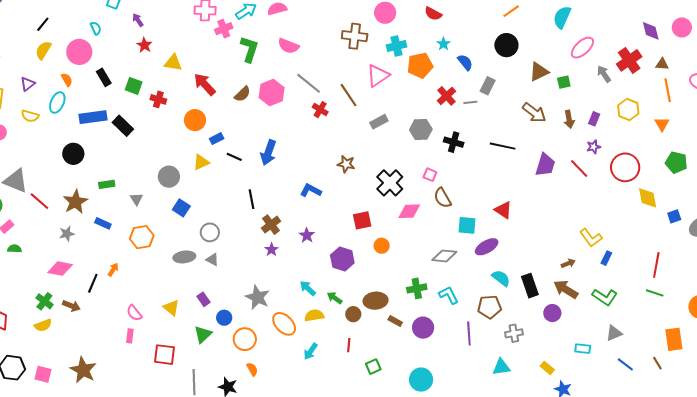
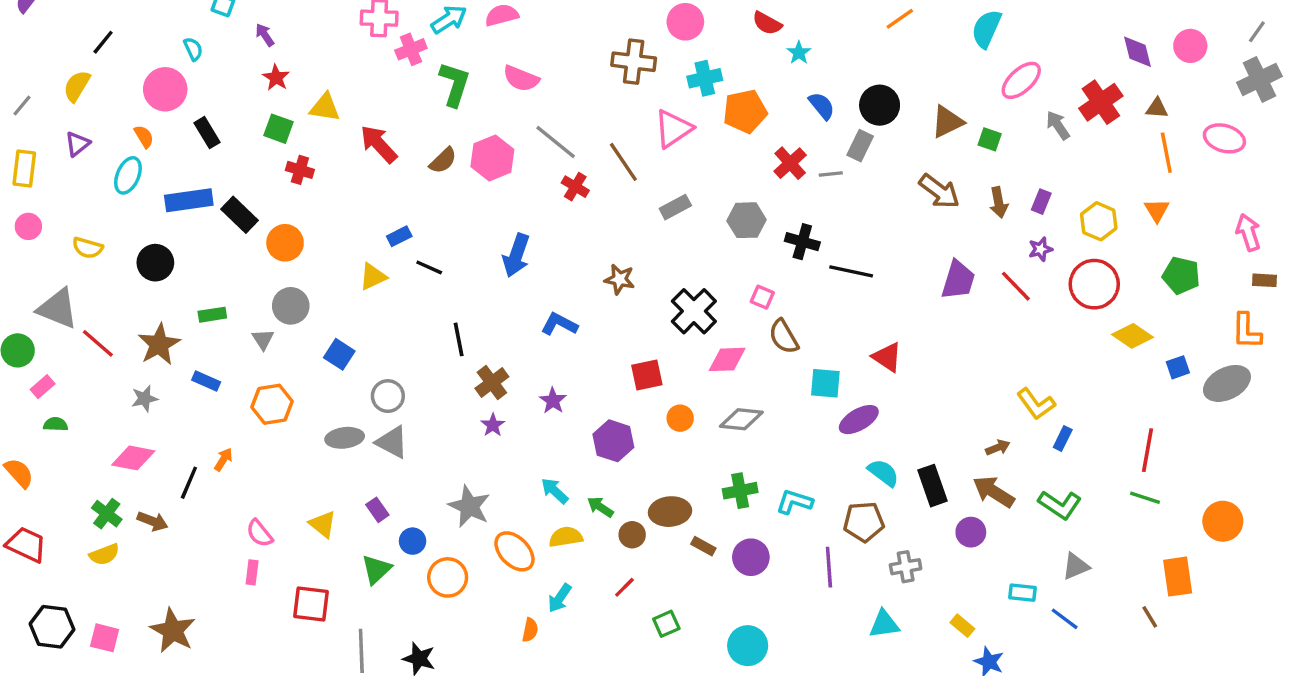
cyan star: (443, 44) -> (799, 53), moved
black circle: (506, 45) -> (880, 105), moved
yellow semicircle: (43, 50) -> (77, 86), moved
green square: (564, 82) -> (990, 139), turned 32
green square: (134, 86) -> (279, 129), moved
yellow hexagon: (628, 109) -> (1099, 221), moved
yellow semicircle: (30, 116) -> (88, 248), moved
orange circle: (195, 120) -> (285, 243), moved
black line: (503, 146) -> (851, 271), moved
blue arrow: (268, 153) -> (516, 255), moved
gray circle: (169, 177) -> (291, 306), moved
yellow diamond: (648, 198) -> (1132, 336), turned -45
gray diamond: (444, 256) -> (741, 419), moved
gray triangle: (212, 259) -> (392, 442), size x1.5
cyan L-shape: (449, 295) -> (794, 502), turned -45
red line: (349, 345) -> (624, 587), turned 40
blue line: (625, 364) -> (1065, 619), moved
orange semicircle: (252, 369) -> (530, 630), moved, turned 40

